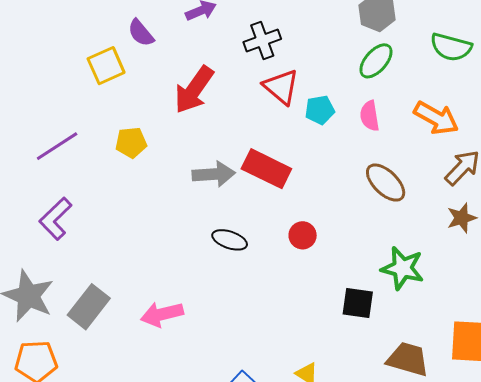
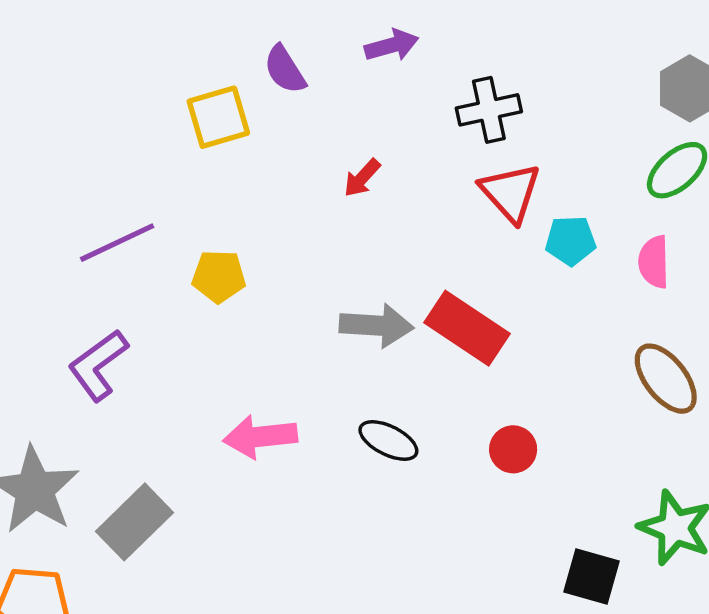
red arrow: (194, 90) -> (362, 178), size x0.5
yellow pentagon: (131, 142) -> (219, 276), moved
pink arrow: (162, 314) -> (260, 437), moved

